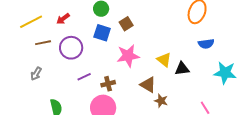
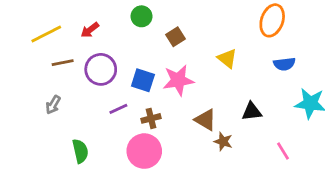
blue square: (102, 33) -> (143, 80), moved
yellow triangle: (164, 60) -> (227, 59), moved
black triangle: (182, 69) -> (252, 112), moved

